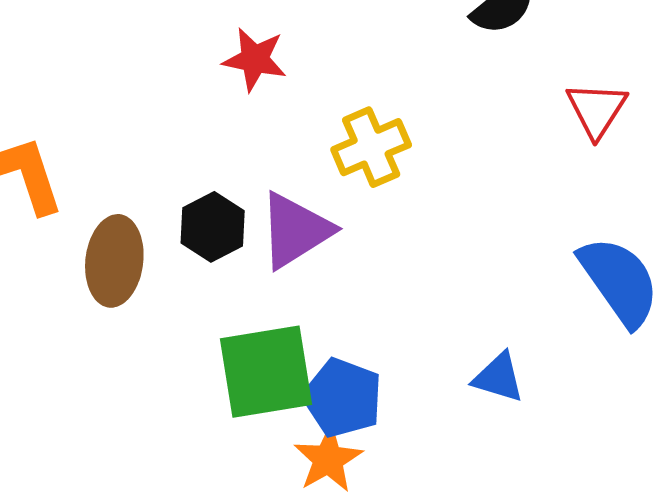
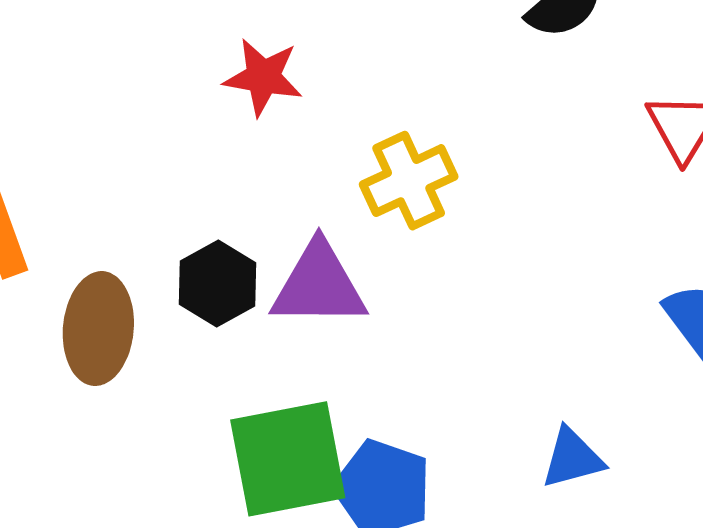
purple triangle: (295, 230) -> (319, 285), turned 34
blue triangle: (498, 378) -> (572, 458), turned -30

